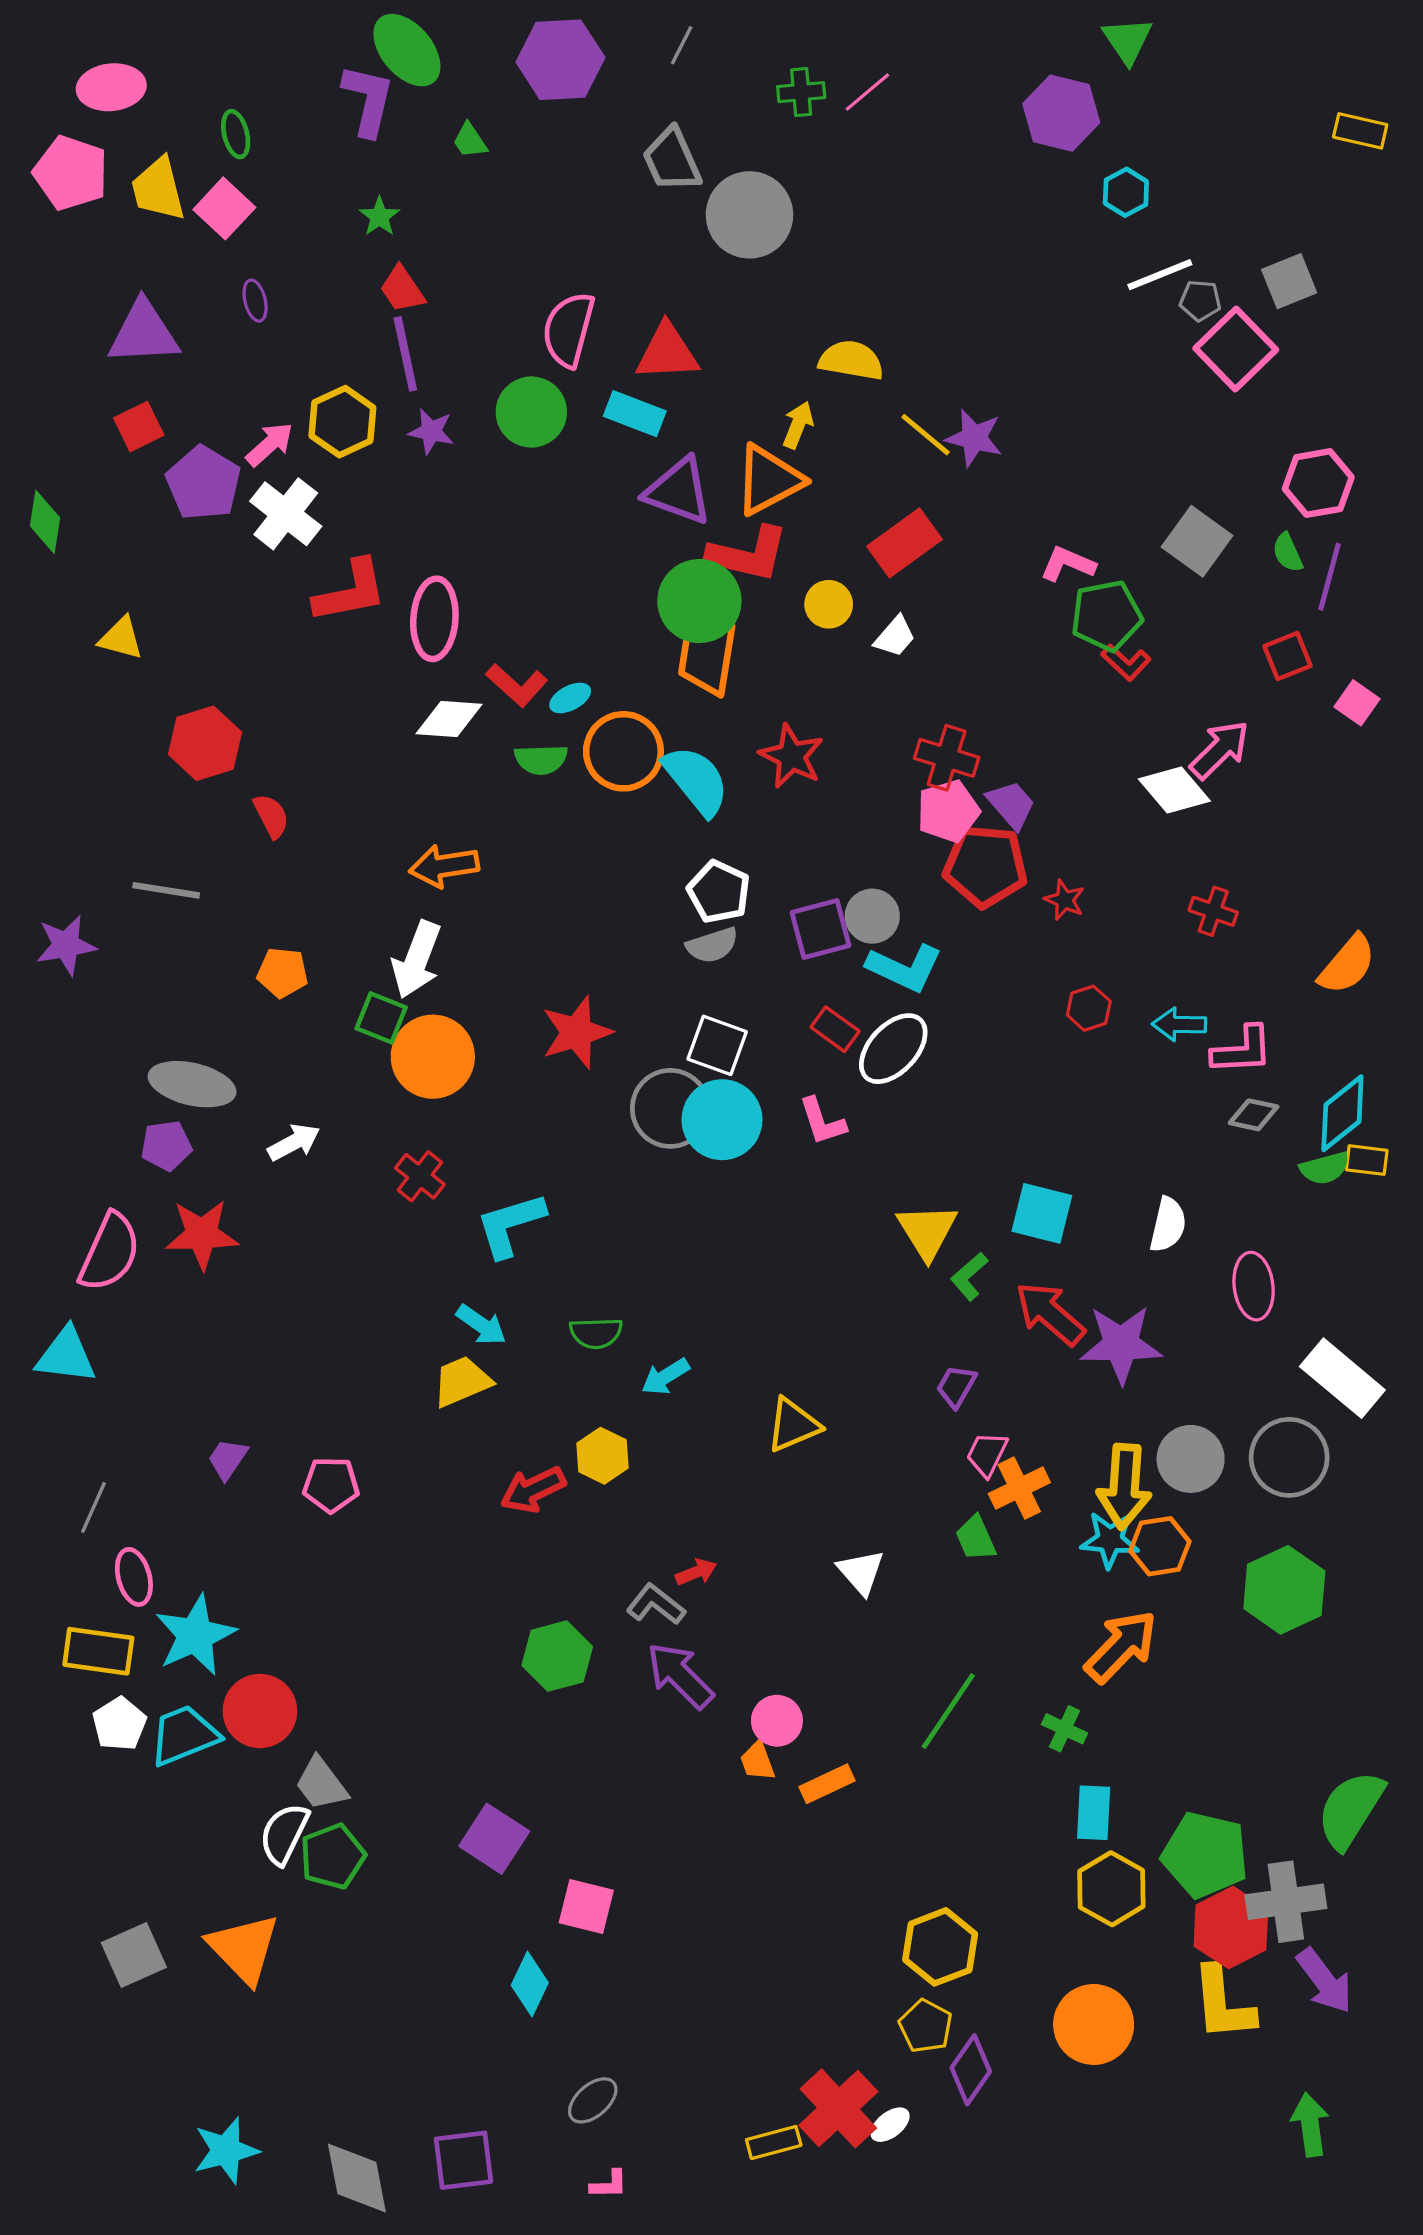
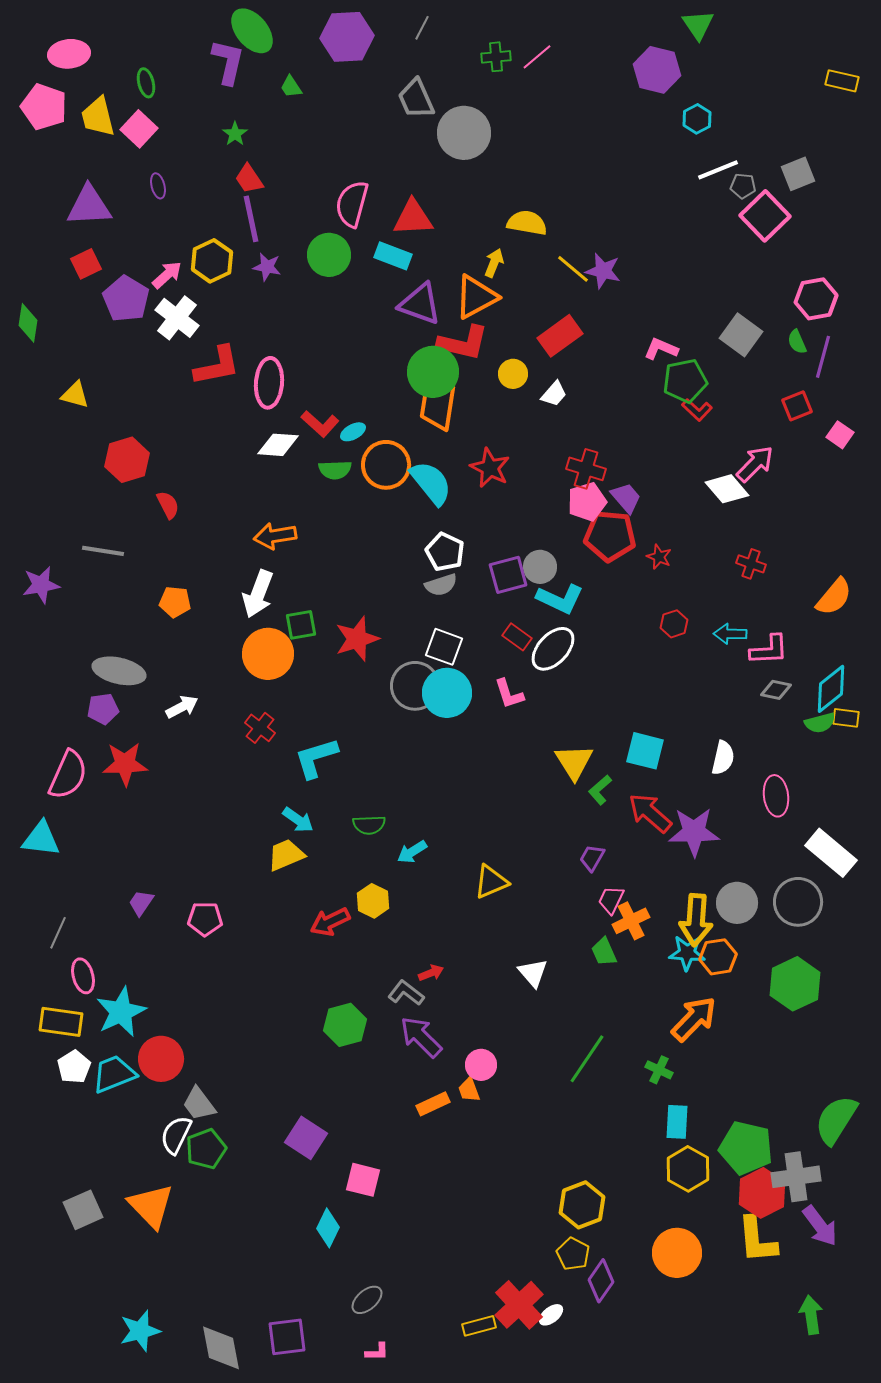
green square: (381, 1018) -> (301, 625), moved, turned -32
orange rectangle: (827, 1784) -> (433, 1104), moved

